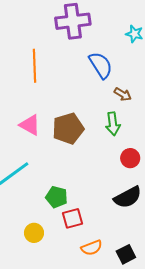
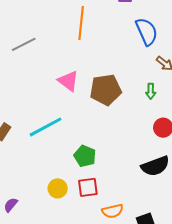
green arrow: (113, 124) -> (151, 91), size x0.7
red square: (72, 218) -> (88, 187), moved

